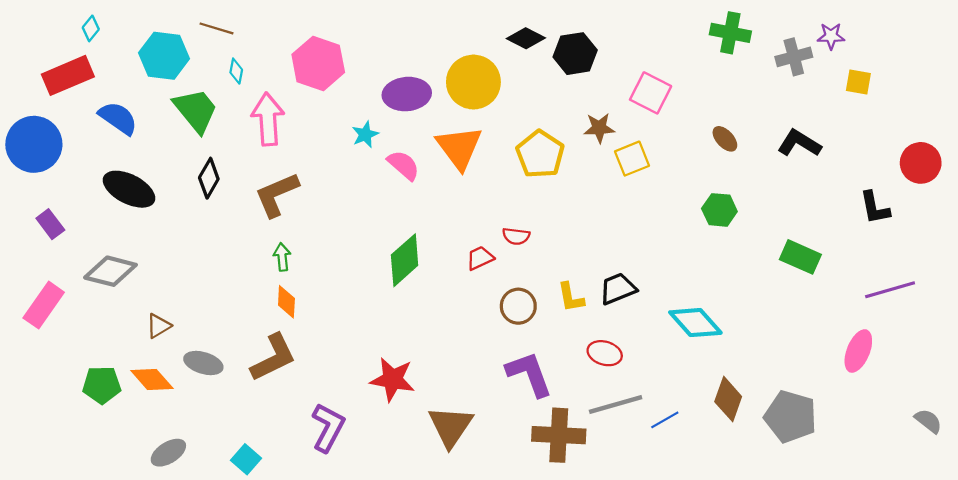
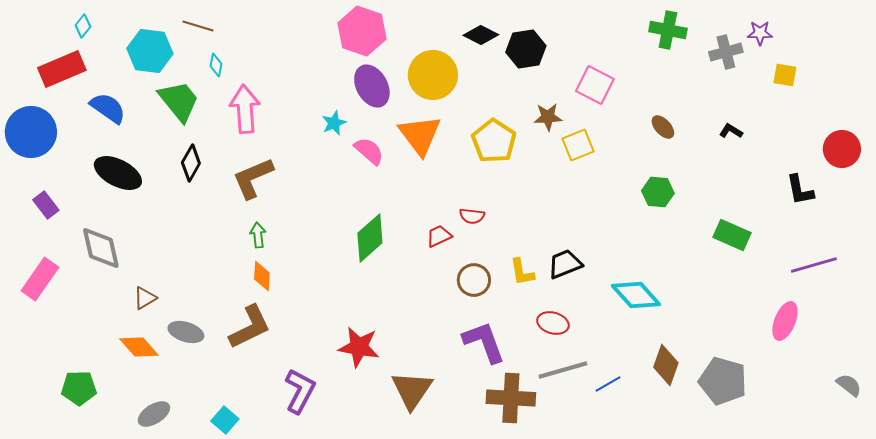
pink hexagon: (318, 63) -> (362, 31), moved
purple ellipse: (407, 94) -> (372, 86), turned 66
black L-shape: (799, 143) -> (731, 131), size x0.6
gray diamond: (110, 271) -> (101, 248), turned 63
green pentagon: (102, 385) -> (79, 388), moved

